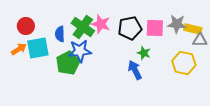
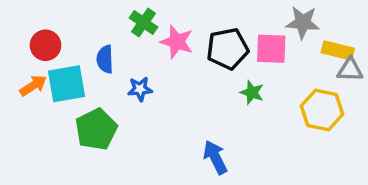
gray star: (177, 24) -> (303, 22), moved
green cross: (83, 27) -> (144, 22), moved, size x0.7
blue star: (80, 51) -> (140, 89), size x0.6
green pentagon: (68, 63) -> (96, 129), moved
blue arrow: (135, 70) -> (215, 157), moved

